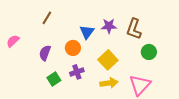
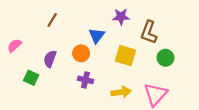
purple star: (109, 26) -> (121, 17), moved
yellow square: (108, 60) -> (125, 56), moved, turned -30
purple cross: (77, 72) -> (85, 80), turned 32
green square: (54, 79) -> (31, 78), moved, turned -32

